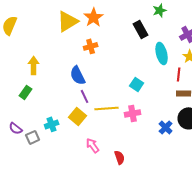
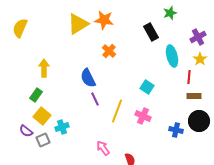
orange star: (94, 17) -> (104, 20), turned -30
orange cross: (91, 46) -> (109, 51), moved, turned -32
yellow line: (107, 108) -> (117, 111), turned -65
pink cross: (133, 113) -> (143, 116), turned 35
yellow square: (78, 116) -> (42, 116), moved
blue cross: (166, 127) -> (176, 130), turned -32

